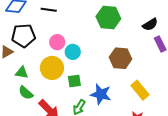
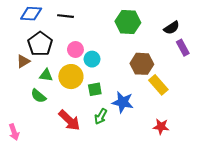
black pentagon: (23, 36) -> (40, 44), turned -30
green triangle: (22, 73) -> (46, 75), moved
yellow rectangle: (140, 90) -> (158, 85), moved
green semicircle: (26, 93) -> (38, 96), moved

